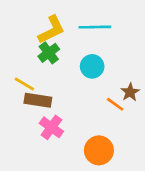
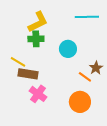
cyan line: (95, 27) -> (87, 17), moved
green cross: (49, 53) -> (36, 39), turned 35
orange circle: (99, 150) -> (80, 102), moved

